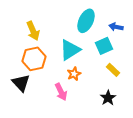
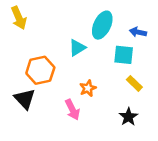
yellow arrow: (33, 31) -> (19, 18), moved
cyan square: (104, 46) -> (124, 55), turned 30
cyan triangle: (70, 50) -> (77, 48), moved, size x0.7

